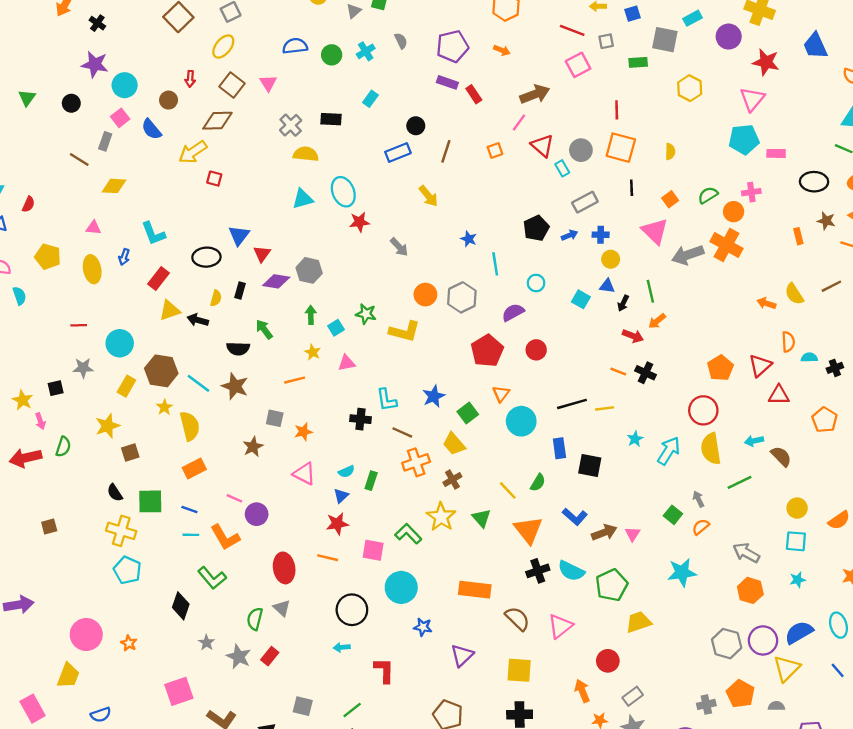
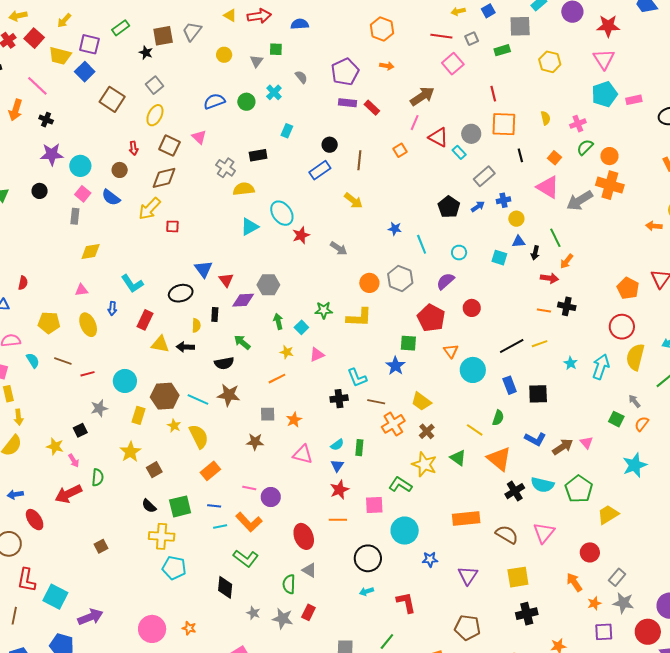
brown line: (79, 160) -> (63, 361), moved
pink cross: (751, 192) -> (578, 124), moved
yellow triangle: (170, 310) -> (160, 344), turned 42
green square: (468, 413) -> (408, 343), moved, turned -36
brown star: (253, 447) -> (255, 442), turned -30
yellow semicircle: (711, 449) -> (635, 357), turned 36

